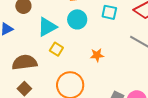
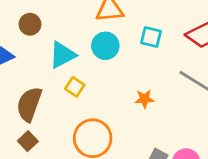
orange star: (97, 55) -> (144, 99), moved
brown semicircle: (25, 62) -> (29, 104), turned -65

